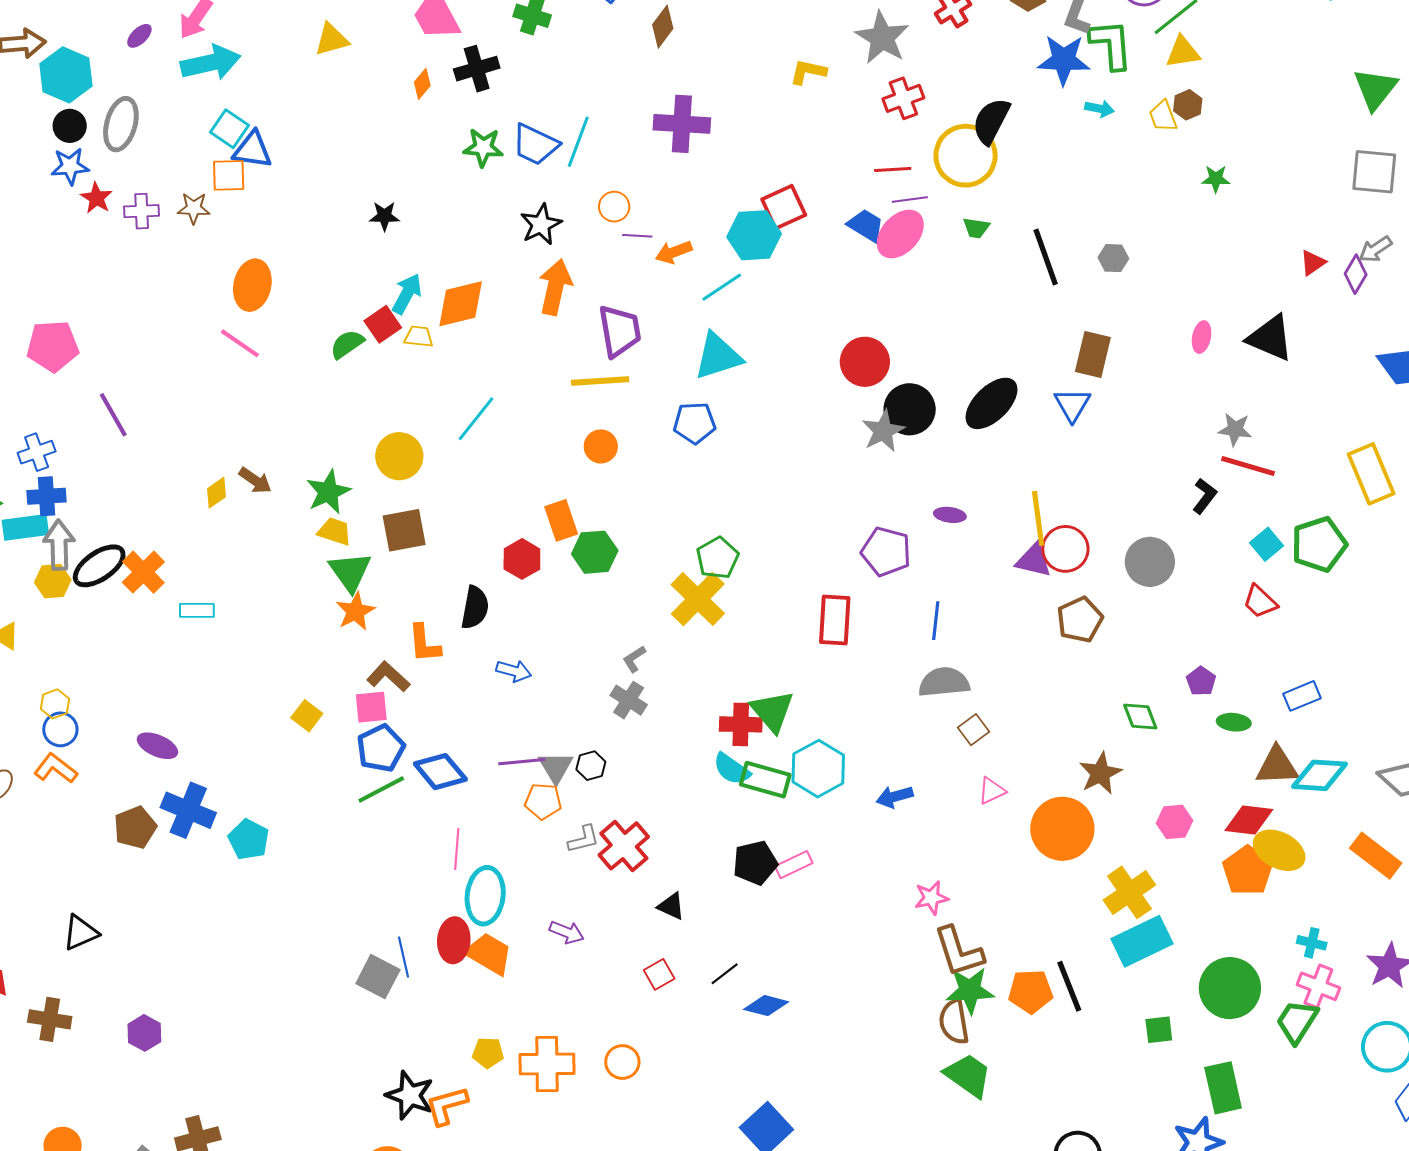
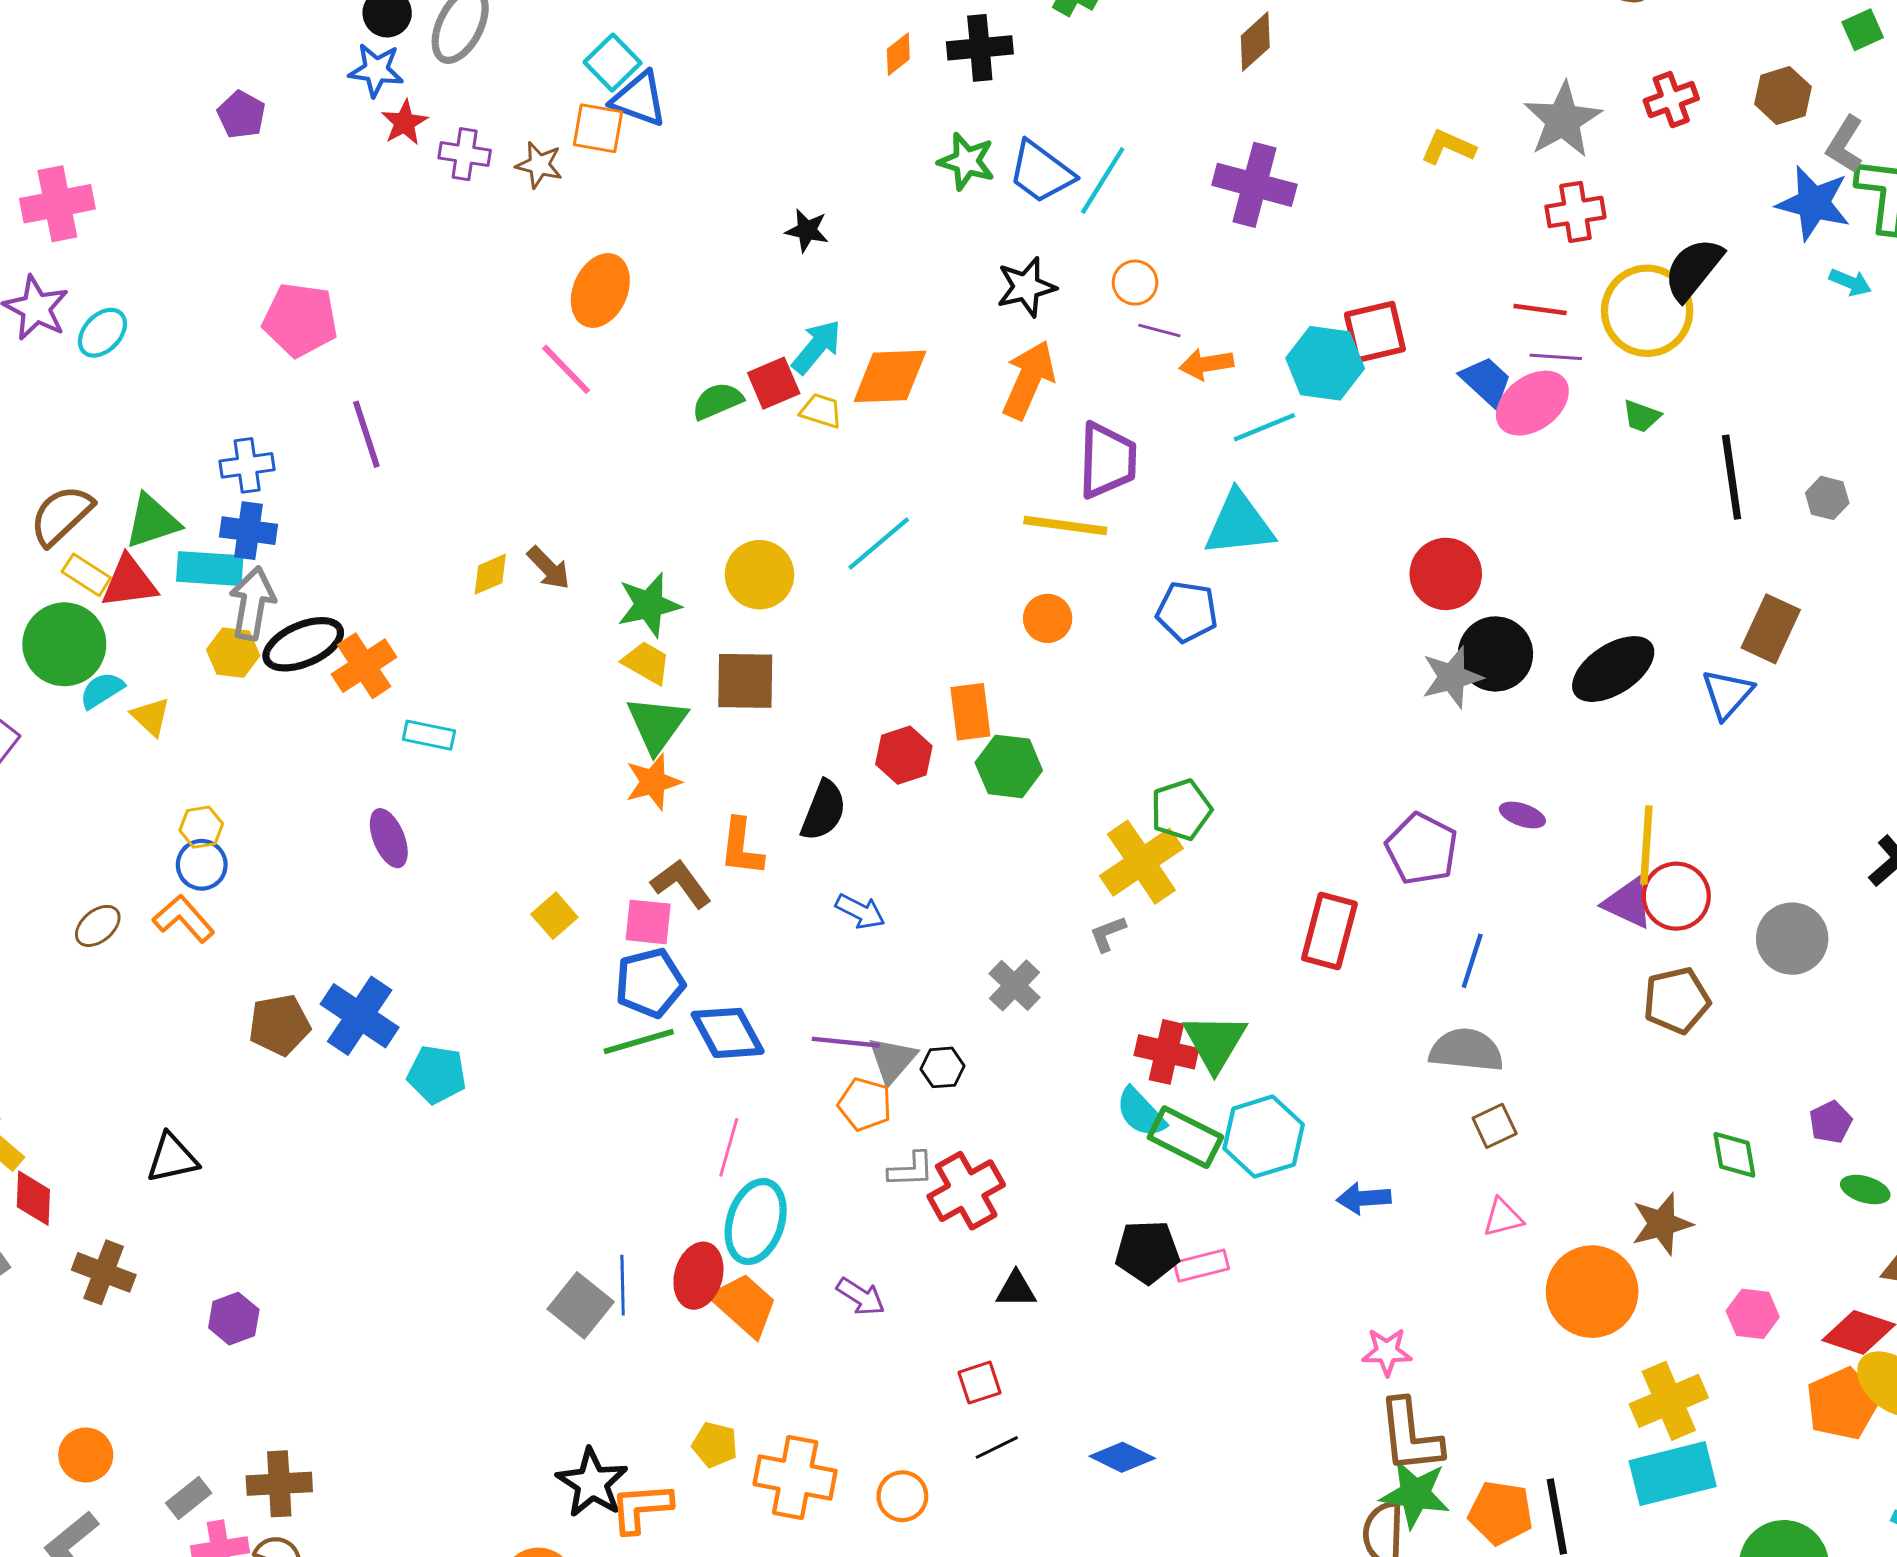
gray L-shape: (634, 659) -> (1108, 934), moved
purple ellipse: (157, 746) -> (389, 838), moved, turned 33
cyan pentagon: (249, 839) -> (437, 1074), turned -30
black triangle: (671, 906) -> (1016, 1290), turned -36
black line: (725, 974) -> (997, 1447), moved

